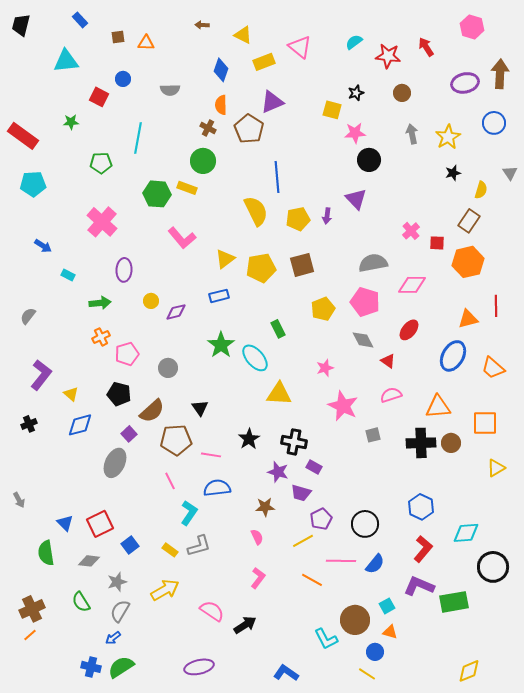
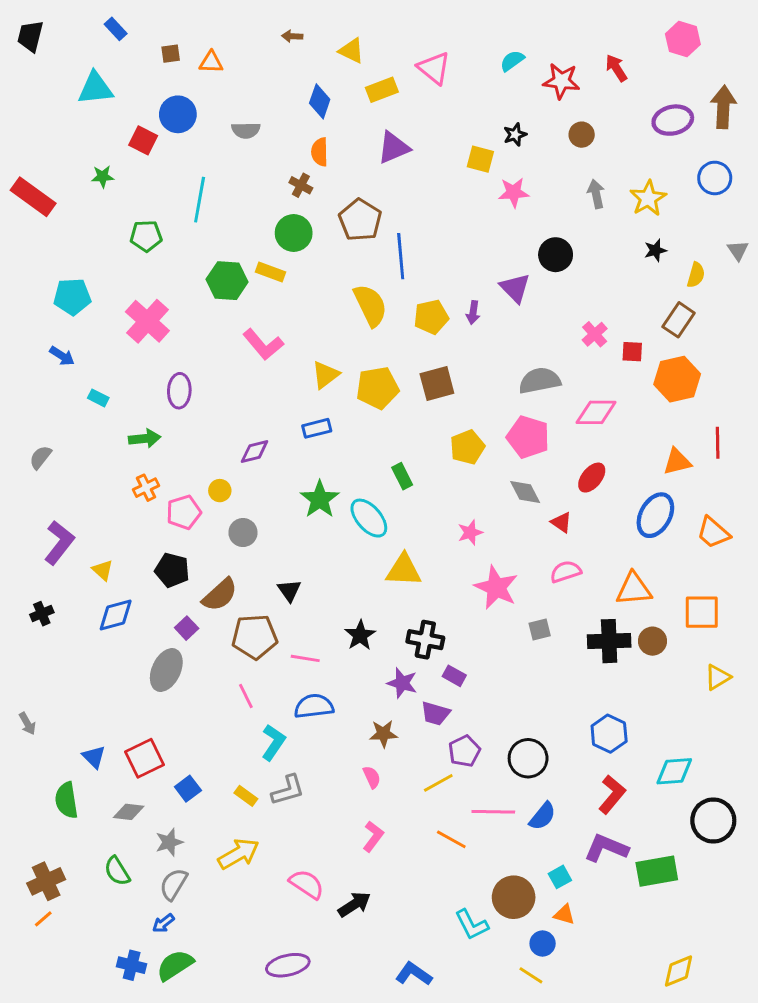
blue circle: (123, 79) -> (178, 114), size x1.6
brown pentagon: (249, 129) -> (360, 220), moved
black circle: (369, 160) -> (556, 255), moved
cyan pentagon: (33, 184) -> (72, 297), moved
yellow circle: (151, 301) -> (220, 491), moved

